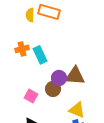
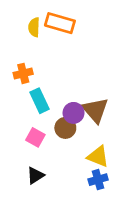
cyan rectangle: (40, 55) -> (40, 101), moved
brown triangle: (75, 76) -> (95, 110), turned 45

